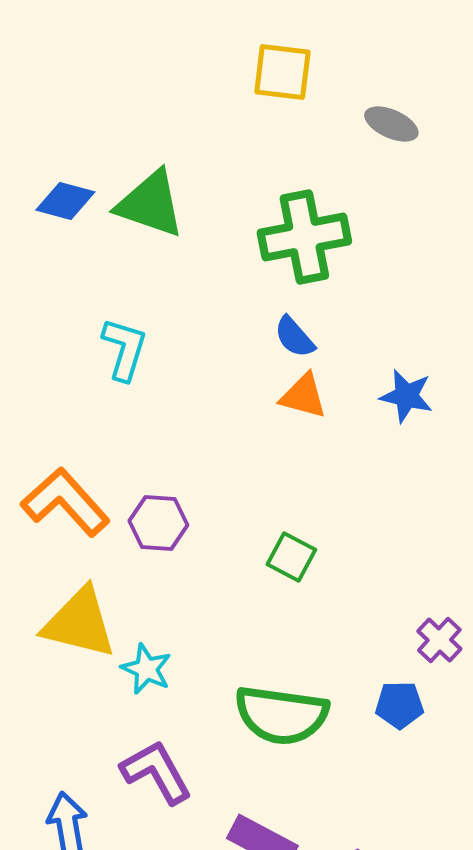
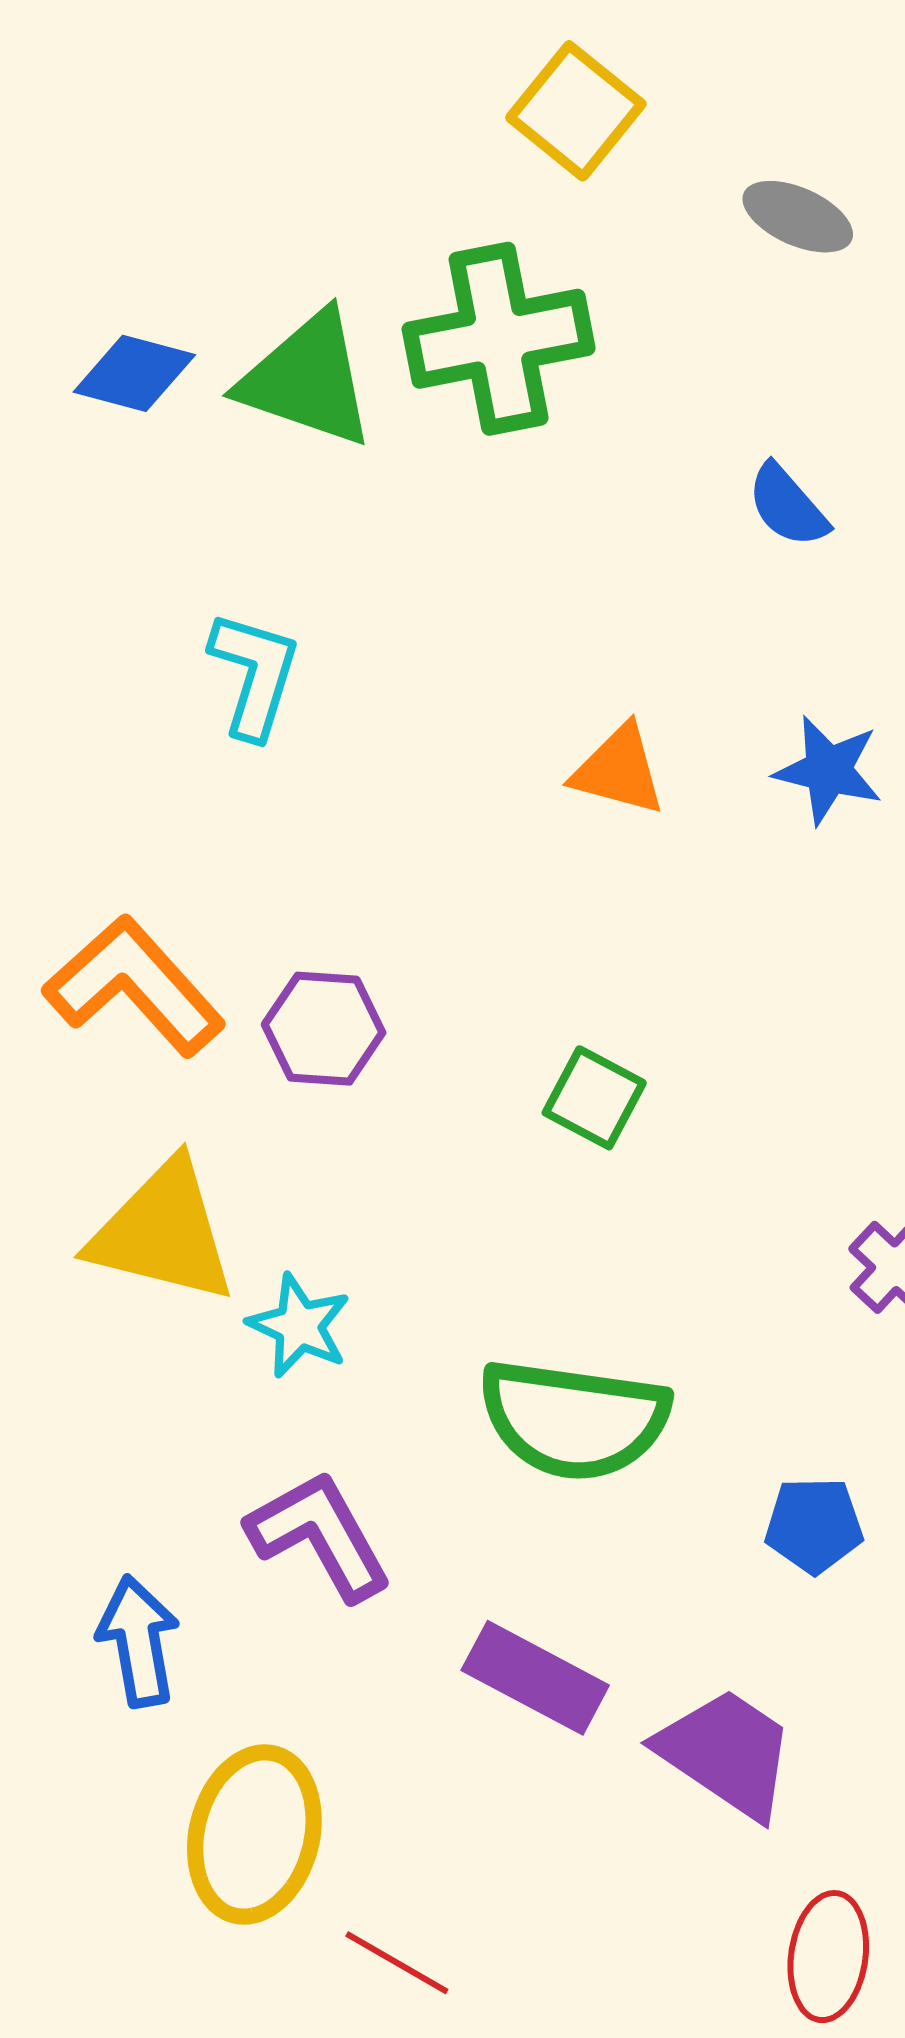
yellow square: (282, 72) -> (576, 111), turned 32
green cross: (304, 237) -> (499, 339), moved
blue semicircle: (294, 337) -> (788, 506), moved
blue pentagon: (399, 705) -> (814, 1525), moved

